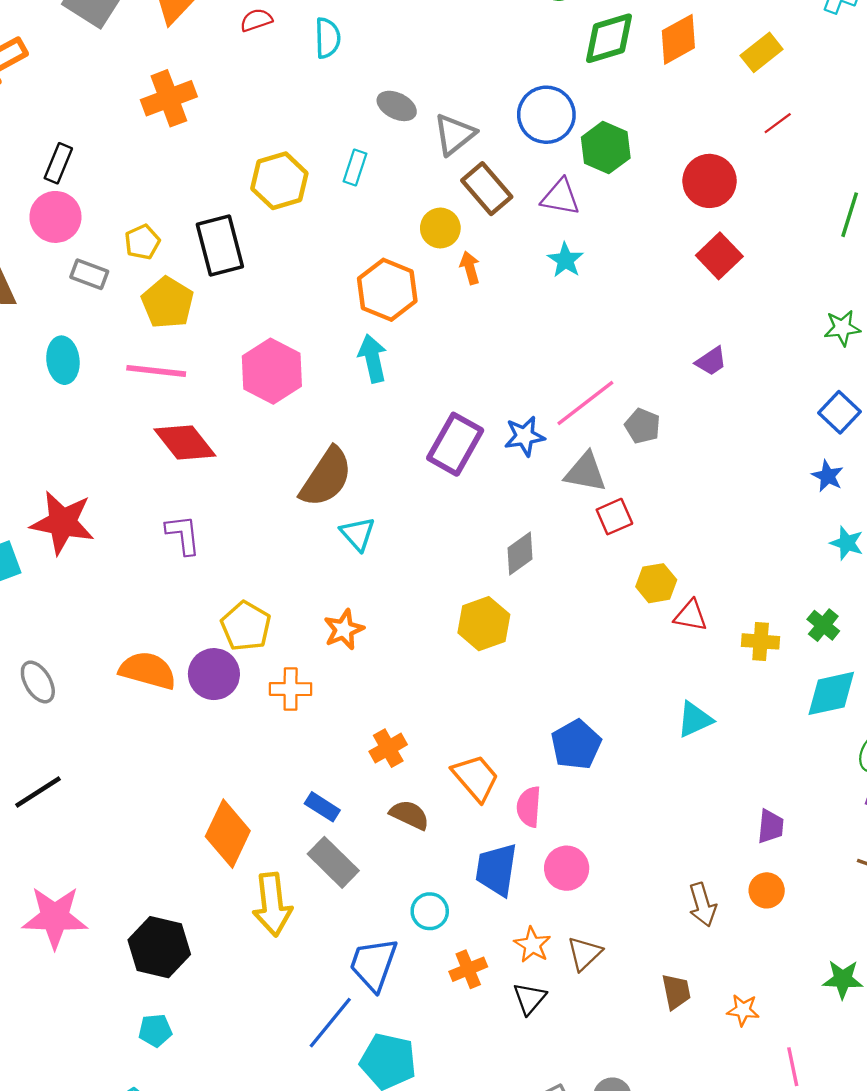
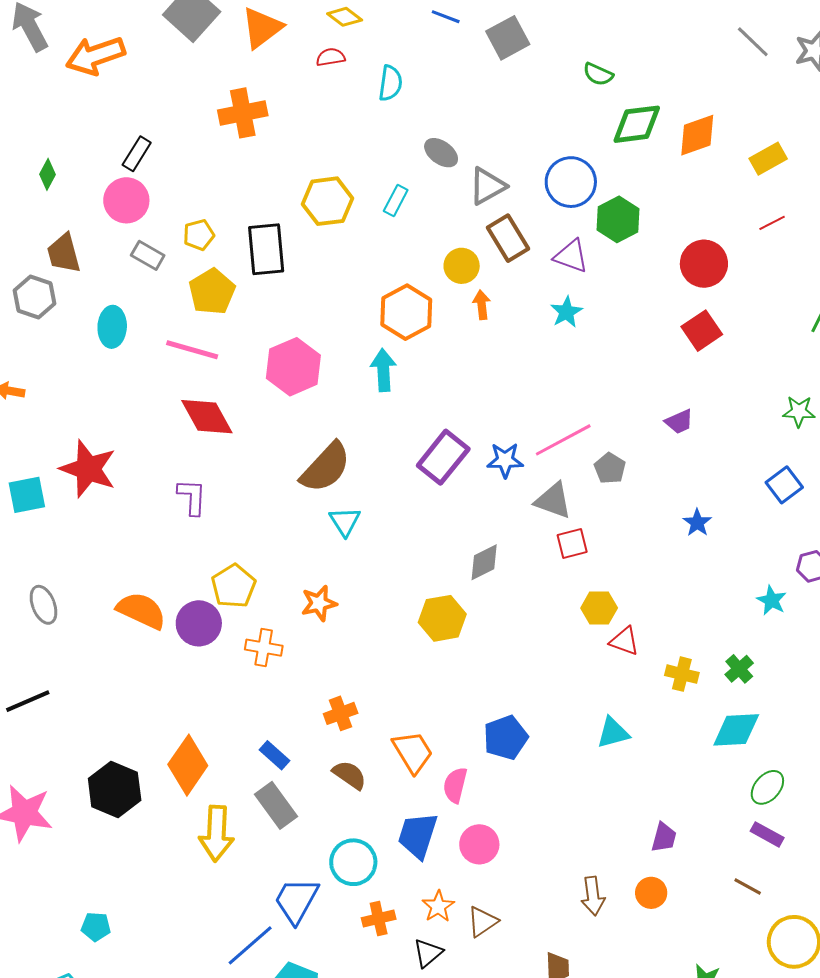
blue star: (828, 476) -> (697, 523), moved
cyan circle: (430, 911) -> (353, 862), size x1.4
black hexagon: (159, 947) -> (115, 789), moved

